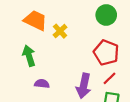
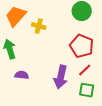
orange trapezoid: (35, 20) -> (16, 16), turned -75
yellow cross: (60, 31) -> (39, 26), turned -32

